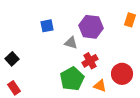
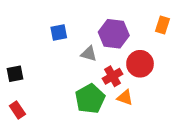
black square: (12, 59) -> (15, 74), turned 32
red circle: (122, 74) -> (140, 64), moved
orange triangle: (100, 86) -> (125, 98), moved

